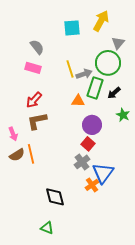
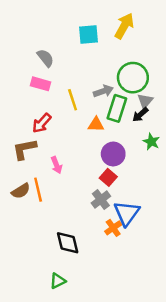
gray triangle: (118, 43) -> (145, 101), moved
yellow line: (70, 69) -> (73, 100), moved
brown L-shape: (37, 121) -> (24, 149), moved
pink arrow: (13, 134) -> (57, 165), moved
green triangle: (47, 228) -> (58, 281), turned -48

